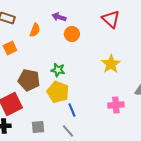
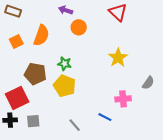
orange semicircle: (35, 30) -> (41, 35), moved, size x1.5
blue line: (72, 110) -> (105, 117), moved, turned -40
gray square: (38, 127) -> (33, 121), moved

